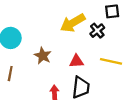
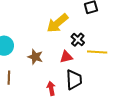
black cross: (97, 31) -> (78, 40), moved

